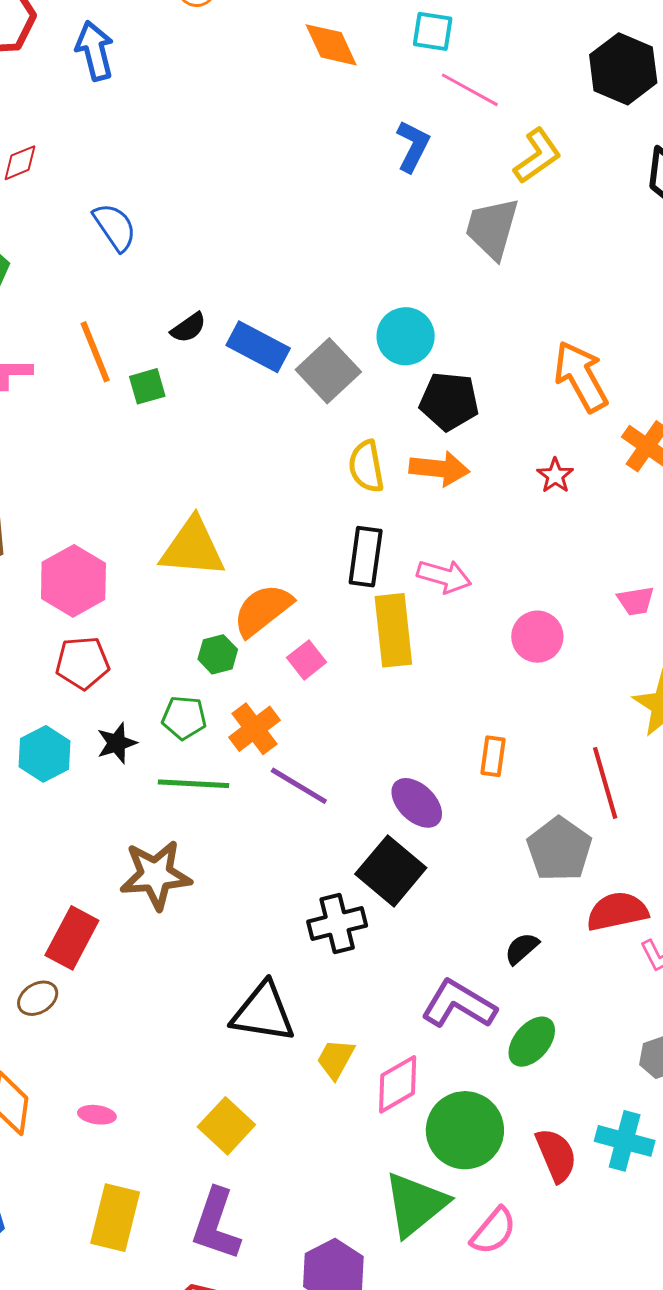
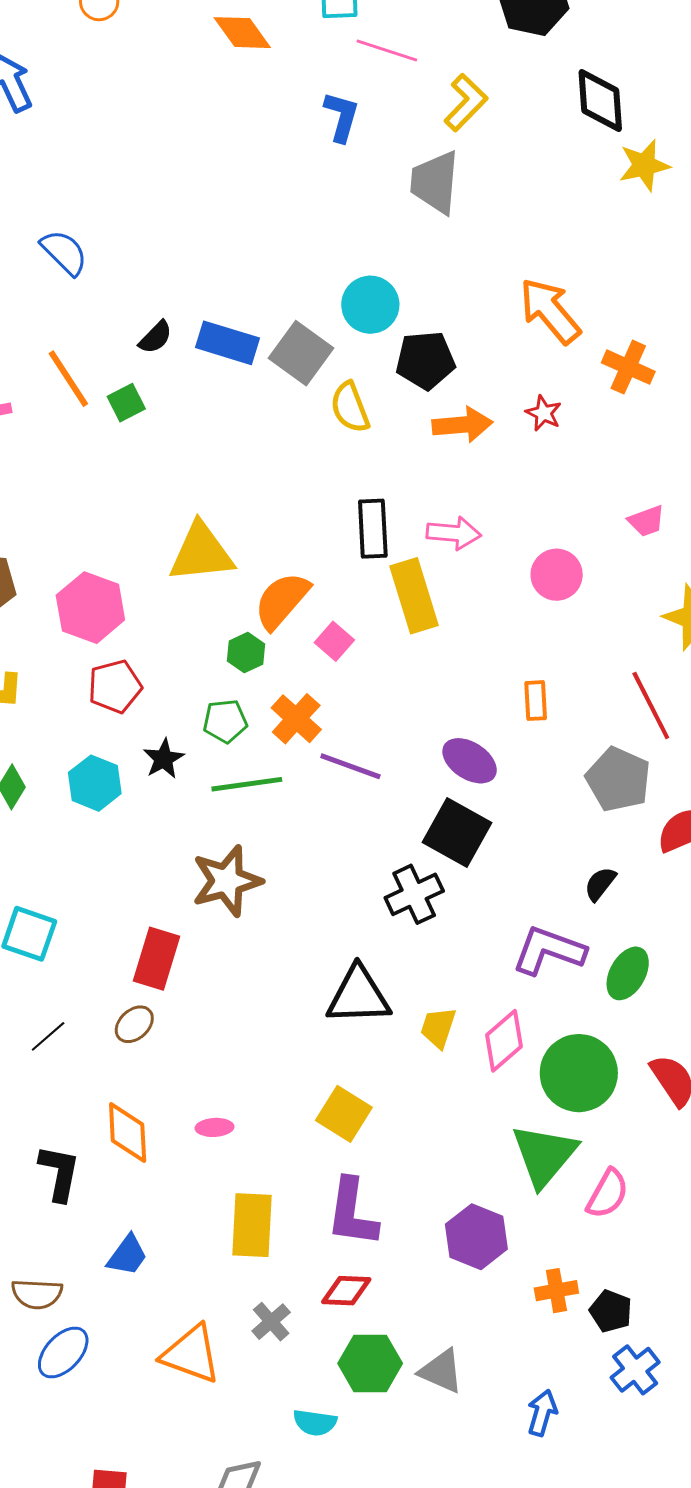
yellow semicircle: (366, 466) -> (350, 407), moved
orange arrow: (439, 469) -> (462, 425), moved
pink semicircle: (493, 1231) -> (608, 1194), moved

